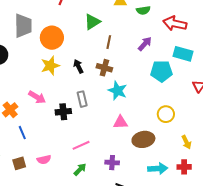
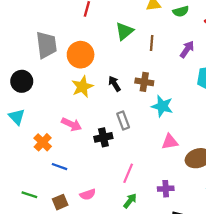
brown line: (109, 42) -> (152, 43), moved
blue line: (22, 133) -> (59, 167), turned -40
pink line: (81, 145) -> (128, 173), turned -36

